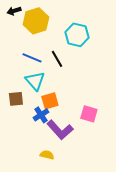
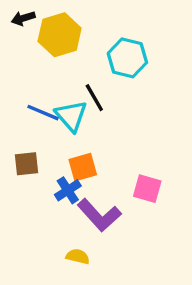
blue line: (32, 58) -> (43, 113), moved
cyan triangle: (35, 81) -> (71, 116), moved

